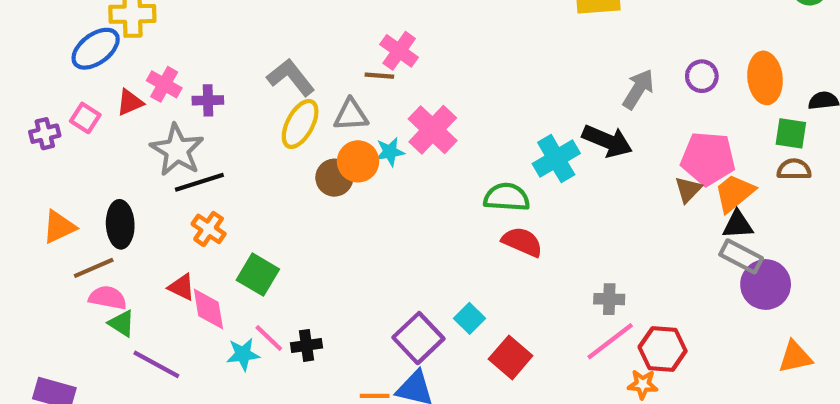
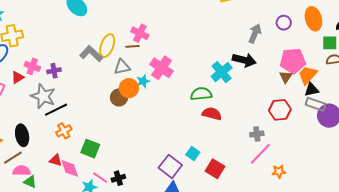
yellow ellipse: (300, 124) -> (107, 46), moved
orange cross: (209, 229) -> (64, 131), turned 35
red hexagon: (663, 349) -> (280, 110), moved

